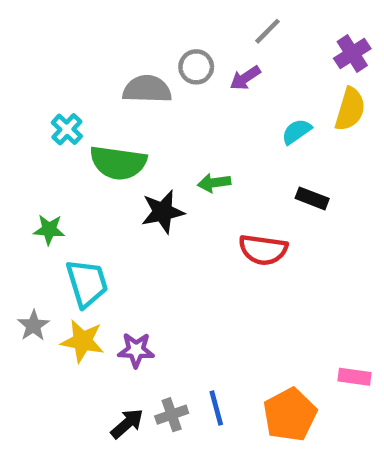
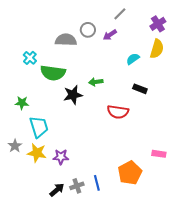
pink rectangle: (354, 377) -> (159, 154), moved
orange pentagon: (290, 415) -> (130, 173), moved

